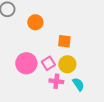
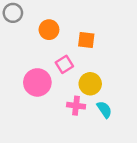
orange square: (64, 41) -> (86, 40), moved
pink square: (48, 63) -> (64, 64), moved

